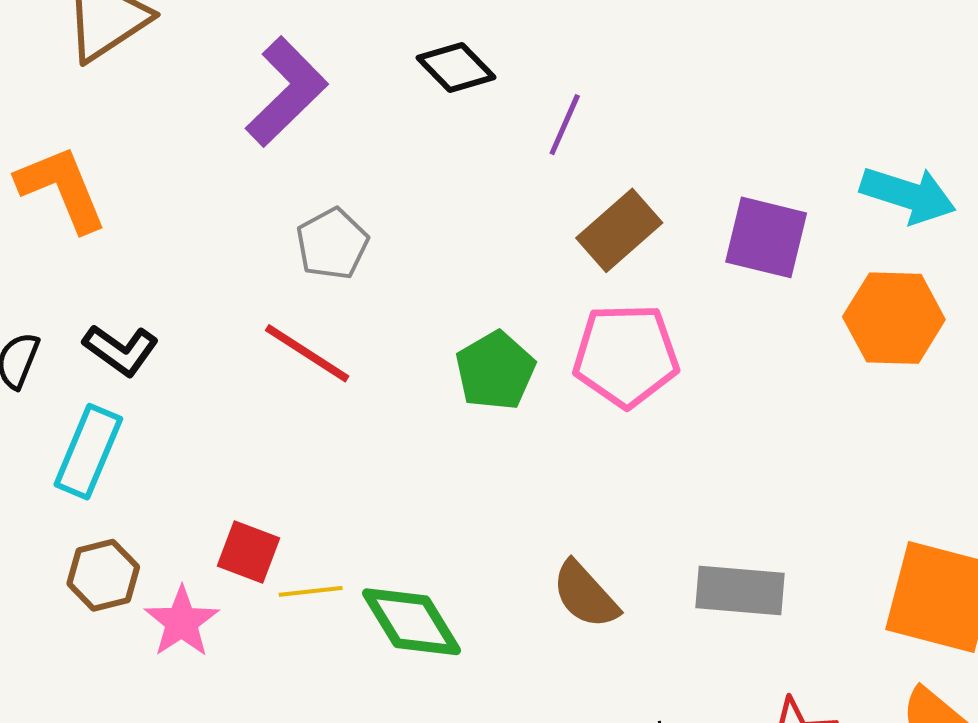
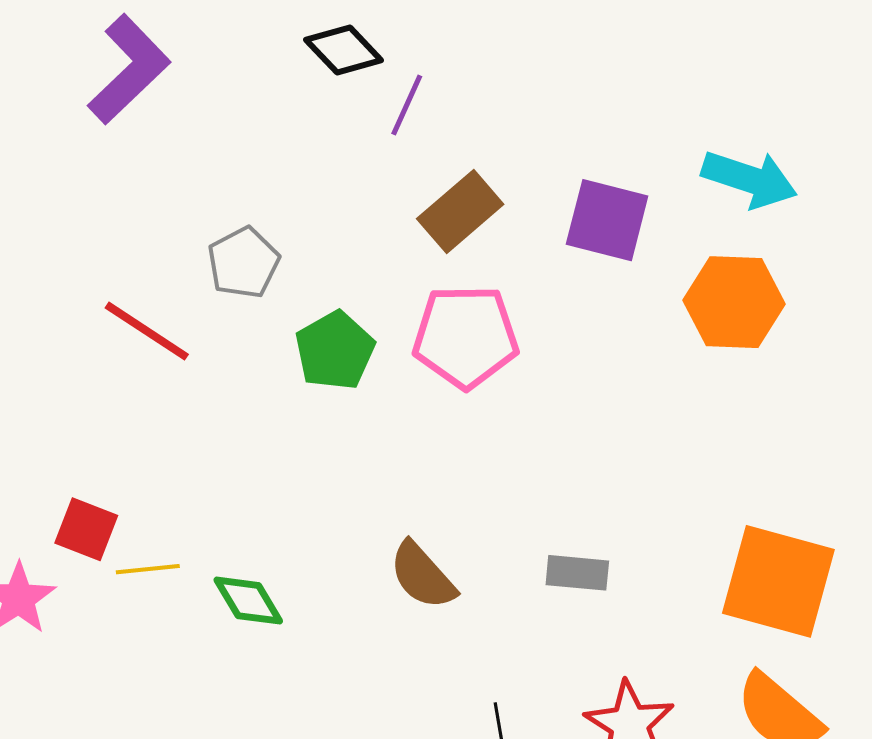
black diamond: (456, 67) -> (344, 50), moved
gray pentagon: (332, 244) -> (244, 263), moved
gray rectangle: (740, 590) -> (577, 573), size x0.7
green diamond: (411, 622) -> (248, 601), size x0.7

